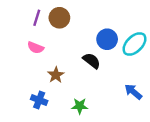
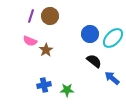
black semicircle: (92, 61) -> (94, 61), moved
brown star: (56, 75) -> (46, 50), moved
blue cross: (39, 100) -> (44, 85), moved, turned -32

